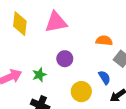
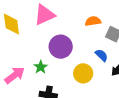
purple circle: (65, 59) -> (61, 47), size x1.5

